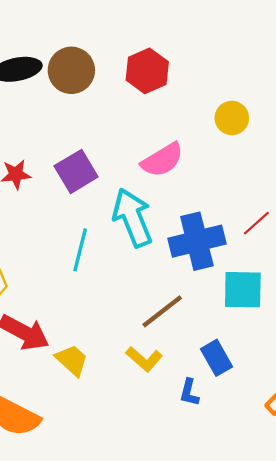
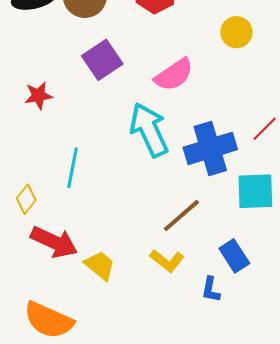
purple square: (76, 171) -> (102, 60), moved
cyan line: (80, 250) -> (72, 168), moved

